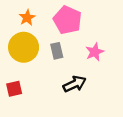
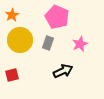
orange star: (27, 18) -> (12, 15), moved
gray rectangle: (57, 51) -> (48, 43), turned 32

